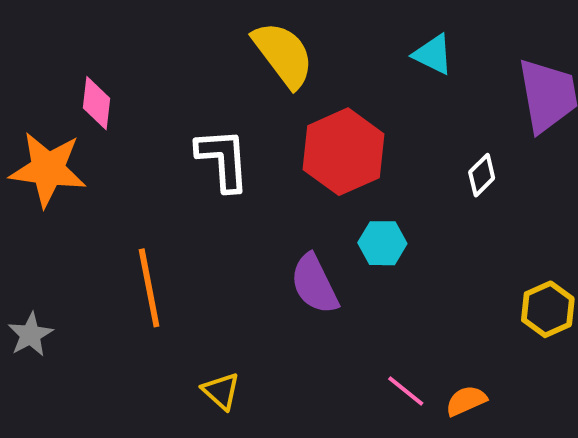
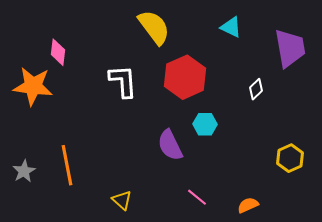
orange line: (149, 288) -> (67, 165), moved
pink line: (406, 391) -> (197, 197), moved

